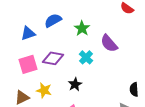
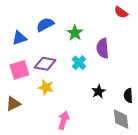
purple semicircle: (109, 43) -> (103, 48), turned 36
black star: (75, 84) -> (98, 91), moved
yellow star: (44, 90) -> (46, 87), moved

